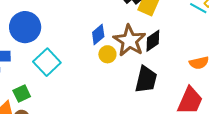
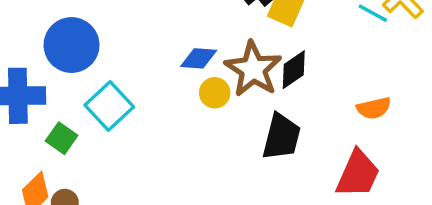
blue diamond: (98, 35) -> (199, 58), turned 45
green square: (22, 94) -> (62, 138), moved, turned -30

